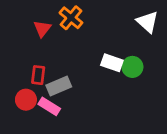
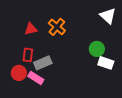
orange cross: (71, 18) -> (57, 27), moved
red triangle: (42, 29) -> (31, 29), moved, turned 40
white rectangle: (112, 63) -> (106, 63), moved

